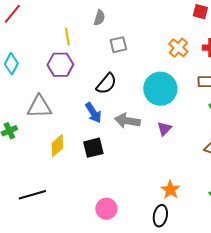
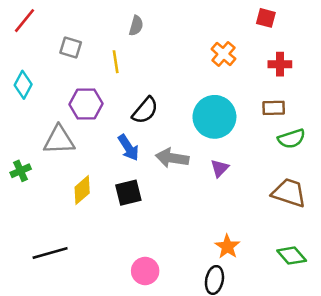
yellow line: (67, 37) -> (116, 62), moved
gray square: (118, 45) -> (71, 48), moved, turned 30
orange cross: (178, 48) -> (223, 54), moved
purple hexagon: (60, 65) -> (86, 104), moved

